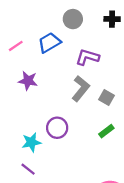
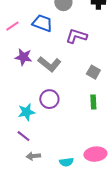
blue trapezoid: (49, 43) -> (42, 23), turned 50
gray L-shape: (81, 89) -> (49, 64), moved, turned 90
green rectangle: (106, 131) -> (93, 102), turned -56

